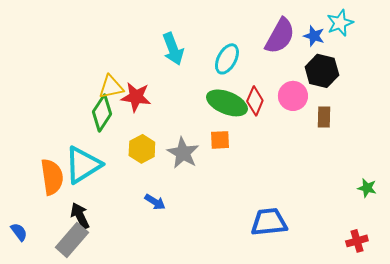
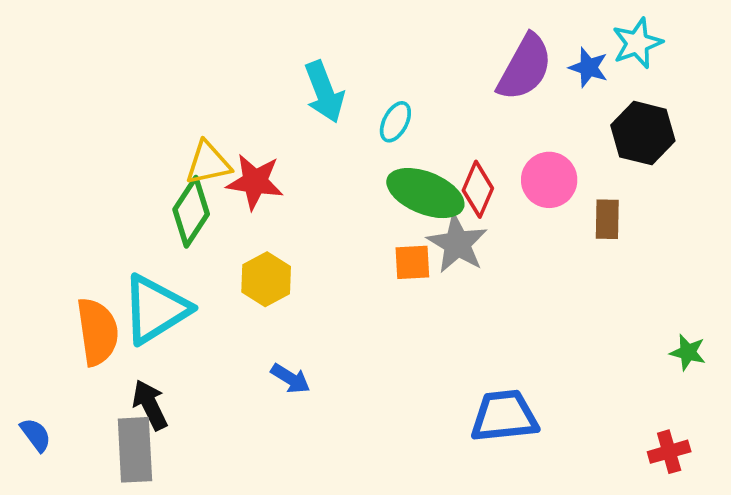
cyan ellipse: (227, 59) -> (395, 122), moved, size x0.7
black hexagon: (322, 71) -> (643, 133), moved
gray star: (183, 153) -> (457, 244), moved
gray rectangle: (72, 240) -> (135, 450), turned -44

